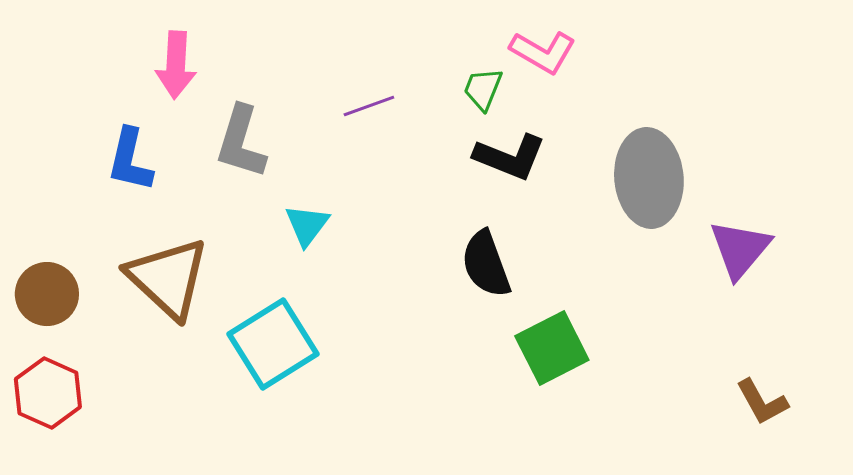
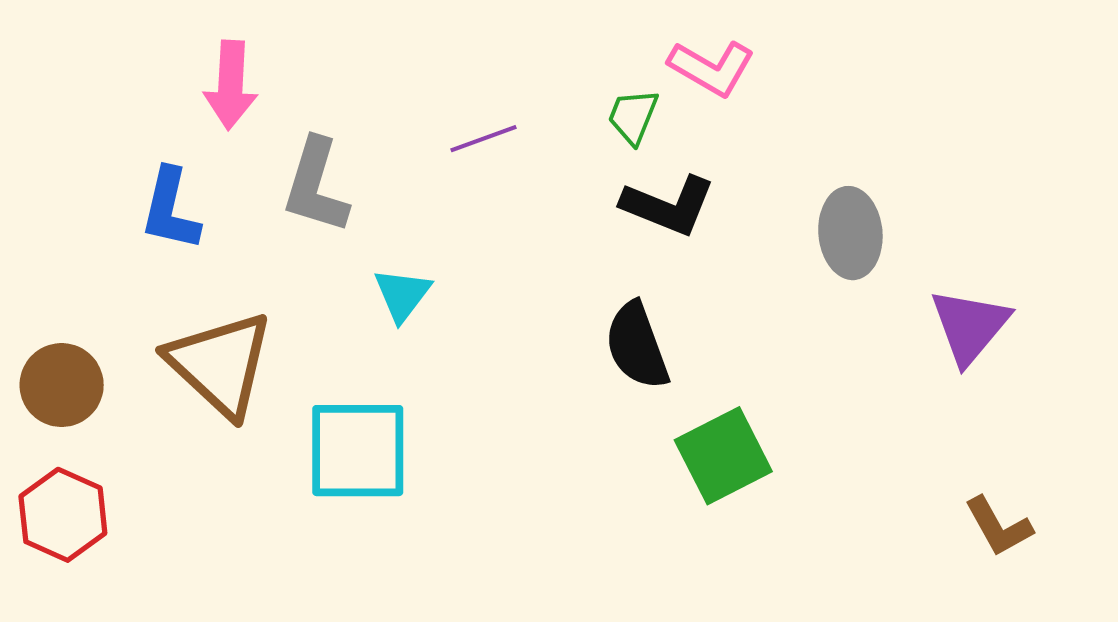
gray ellipse: (649, 178) -> (850, 233), size x0.7
cyan square: (273, 344) -> (358, 451), turned 32

